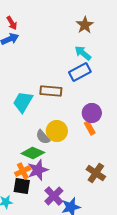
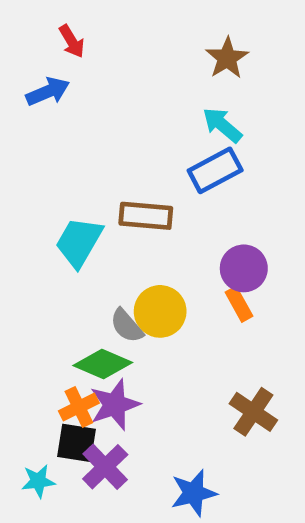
red arrow: (12, 23) -> (72, 41), moved
purple cross: (54, 196) -> (105, 467), moved

